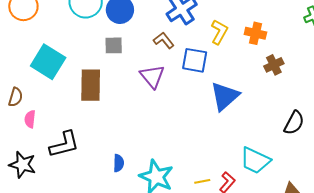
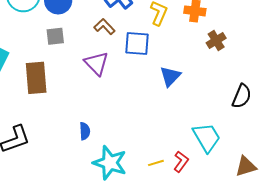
blue triangle: (225, 96) -> (170, 76), size x0.7
cyan trapezoid: (255, 160) -> (207, 137), turned -140
blue semicircle: (119, 163) -> (85, 131), moved

